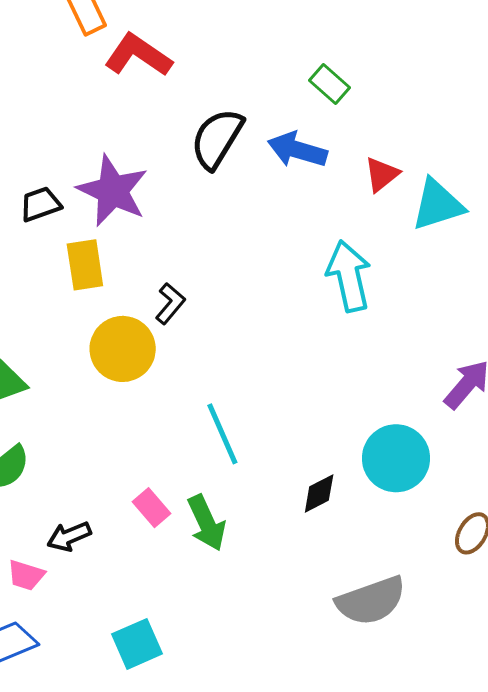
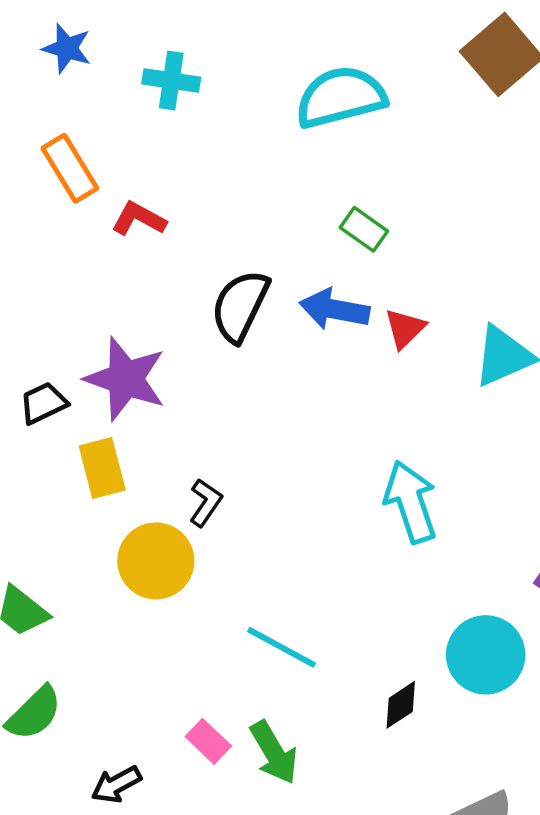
red L-shape: (138, 55) -> (139, 219), size x0.7
red triangle: (382, 174) -> (405, 328), moved
cyan arrow: (349, 276) -> (411, 502), moved
cyan line: (222, 434) -> (282, 647), turned -32

